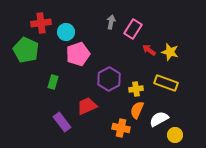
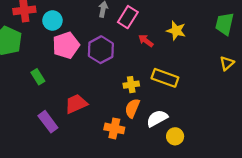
yellow star: (170, 52) -> (176, 31), moved
purple hexagon: (109, 79) -> (101, 50), moved
green rectangle: (53, 82) -> (38, 77), turned -48

